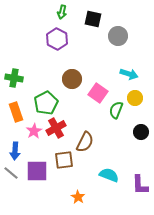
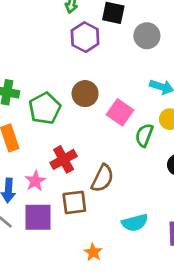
purple hexagon: (57, 39) -> (85, 37), moved
green pentagon: (46, 103) -> (45, 108), moved
pink star: (34, 131) -> (35, 181), moved
cyan semicircle: (109, 175) -> (135, 223), turned 144

